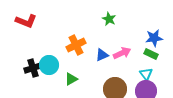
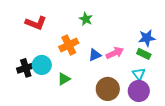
green star: (109, 19) -> (86, 19), moved
red L-shape: (26, 21) -> (36, 23), moved

